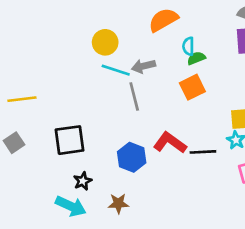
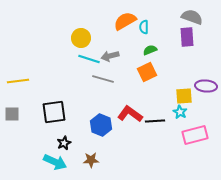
cyan semicircle: (188, 46) -> (144, 27), moved
gray line: (134, 96) -> (103, 79), turned -60
gray square: (14, 143) -> (12, 114), turned 35

